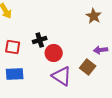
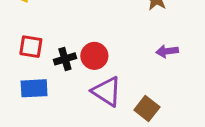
black cross: (40, 40) -> (65, 59), moved
brown square: (88, 67) -> (147, 108), moved

